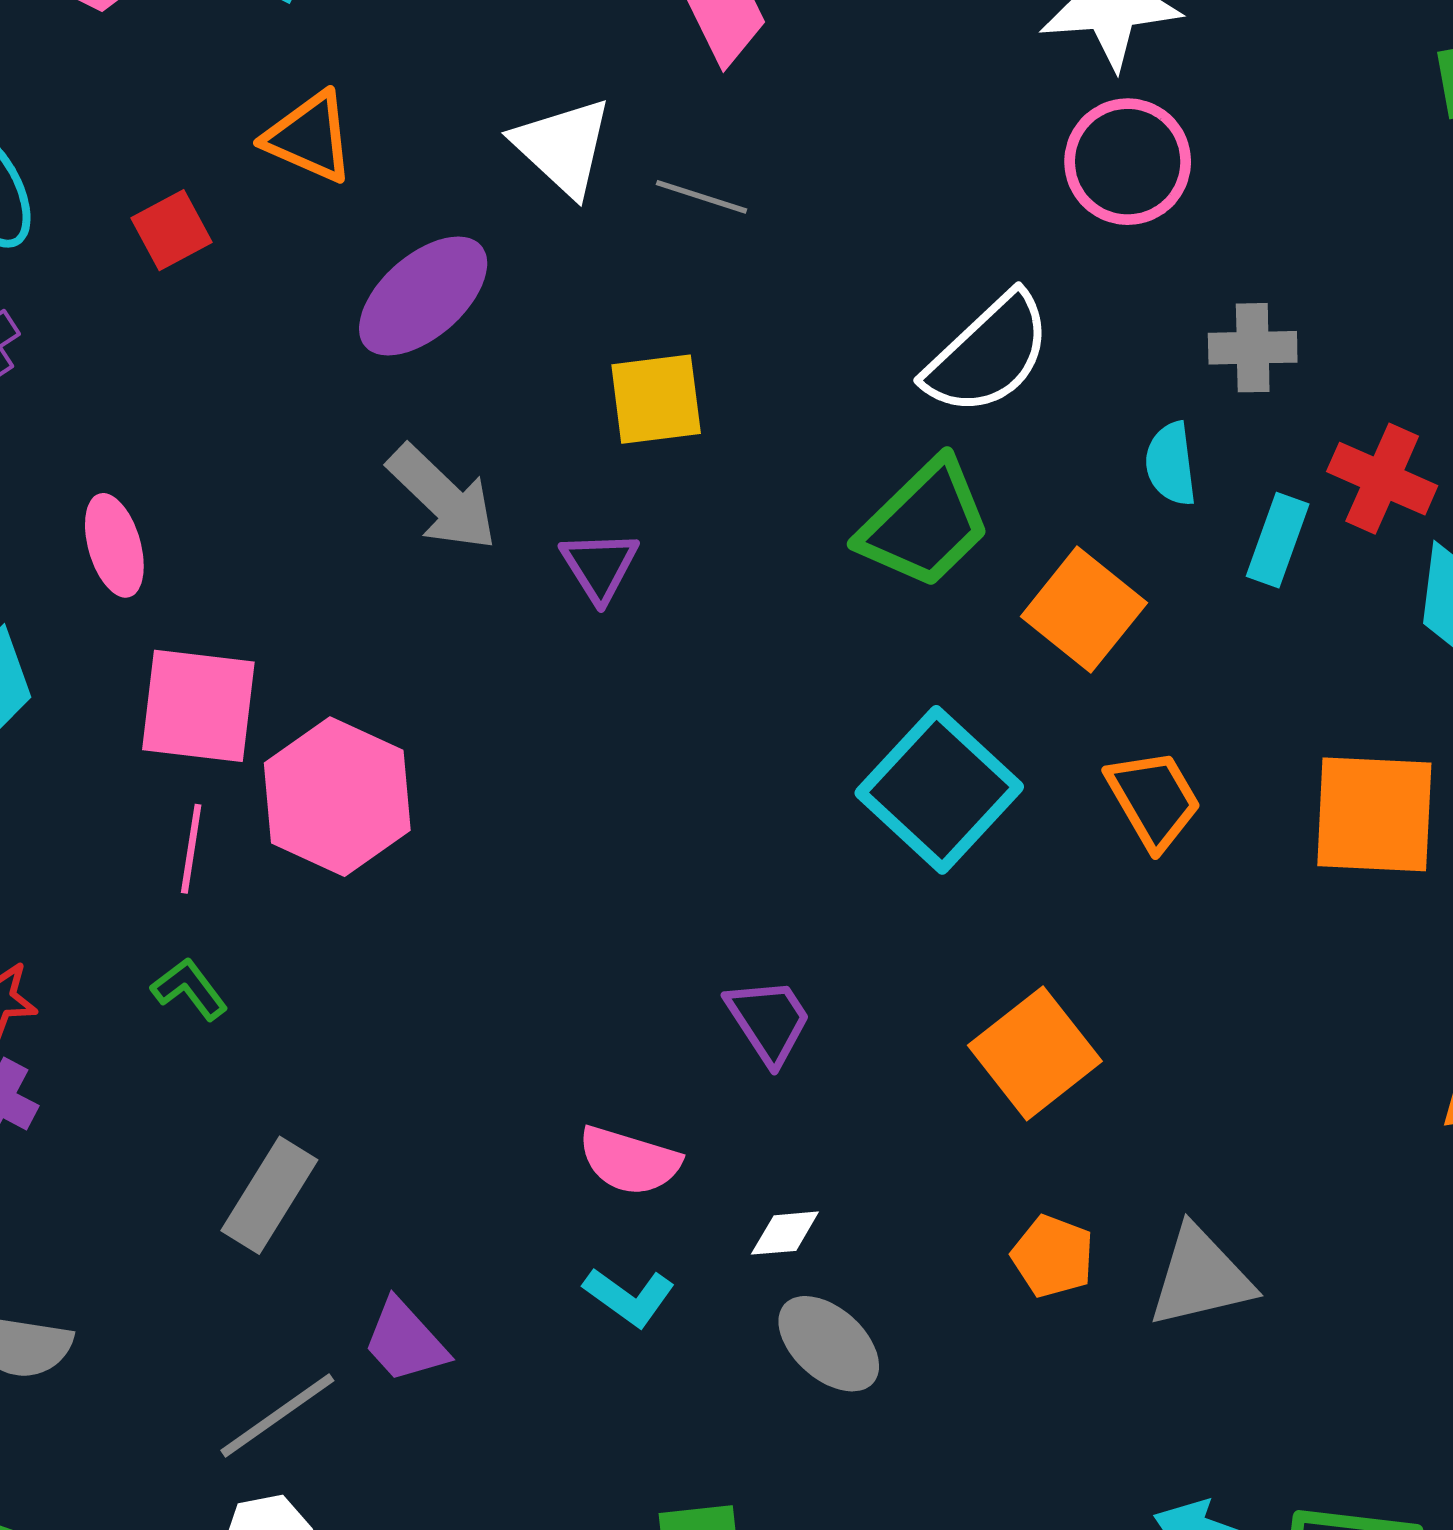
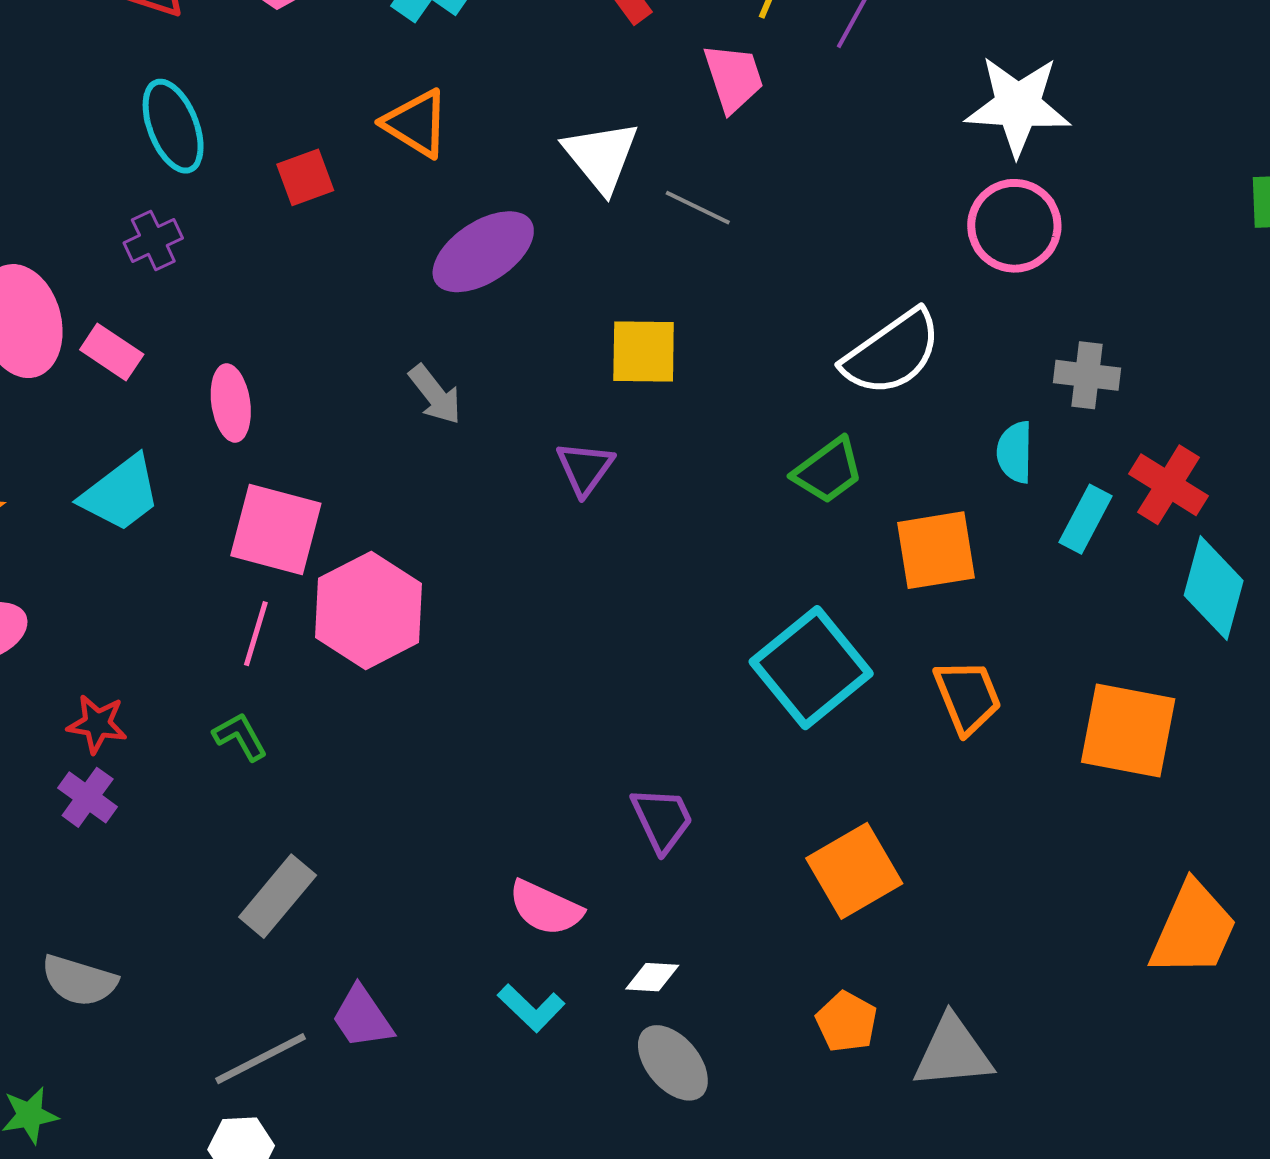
gray arrow: (442, 498) -> (435, 395), moved, size x0.7
green trapezoid: (925, 524) -> (828, 471), size x0.7
orange square: (1084, 610) -> (936, 550), turned 34

